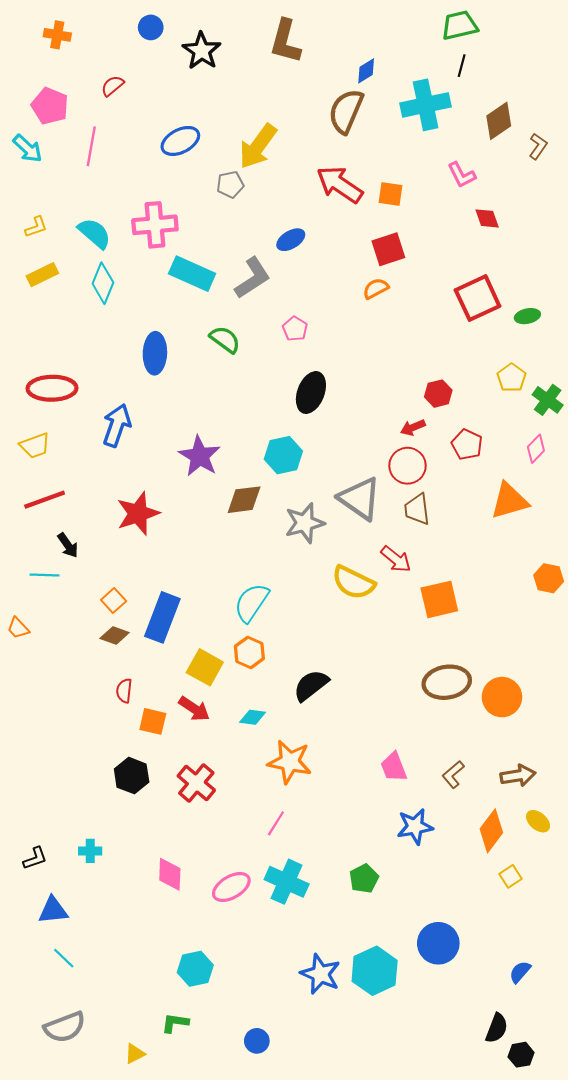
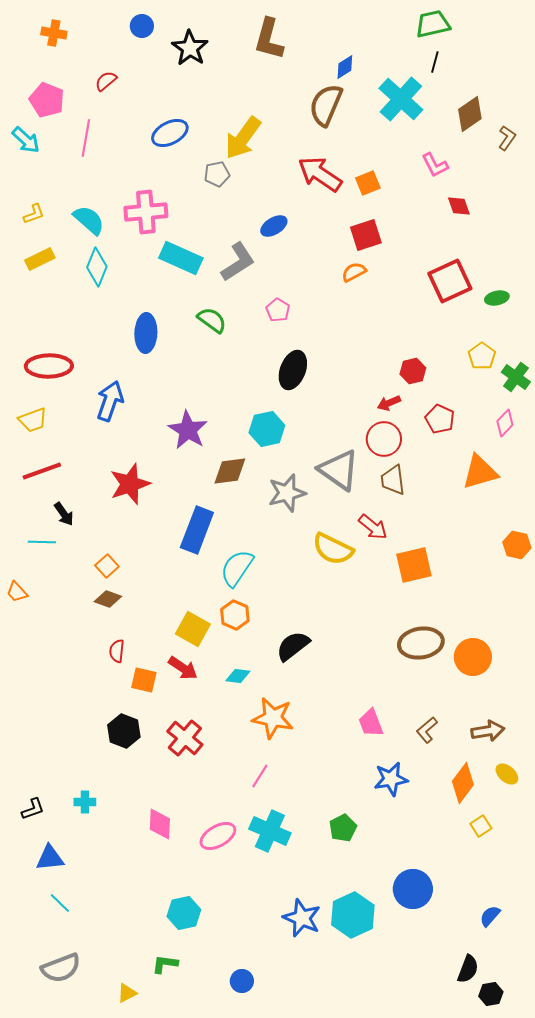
cyan cross: (426, 105) -> (401, 99), turned -36
orange square: (391, 194) -> (368, 183), turned -30
blue rectangle: (162, 617) -> (197, 530), moved

